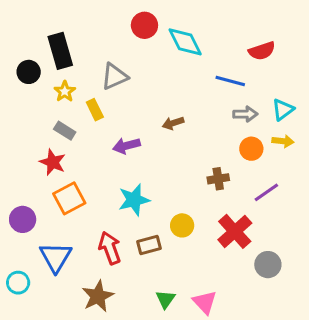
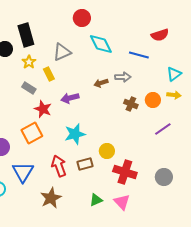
cyan diamond: (185, 42) -> (101, 44), moved
gray arrow: (245, 114) -> (123, 77), moved
red star: (53, 162) -> (43, 109), moved
brown cross: (218, 179) -> (131, 104), moved, turned 32
red cross: (235, 231) -> (125, 172), moved, turned -30
green triangle: (166, 299) -> (96, 200), turned 32

